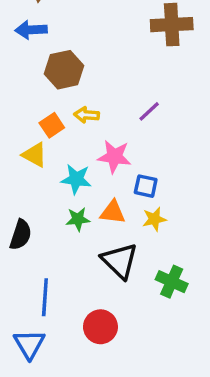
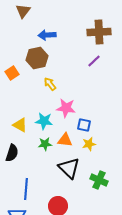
blue arrow: (31, 30) -> (47, 35), moved
purple line: (149, 111) -> (94, 61), moved
yellow arrow: (87, 115) -> (50, 84), turned 48
orange square: (52, 125) -> (12, 73), moved
yellow triangle: (34, 155) -> (20, 125), moved

